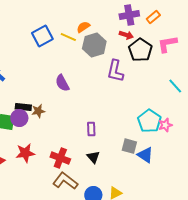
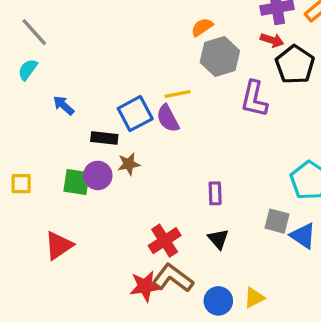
blue square: (42, 36) -> (135, 114), moved
yellow line: (68, 37) -> (178, 94), moved, turned -35
black rectangle: (23, 107) -> (104, 138), moved
red star: (25, 153) -> (145, 286), moved
red cross: (60, 158) -> (165, 241), turned 36

